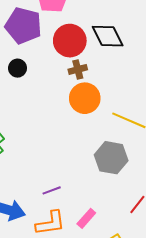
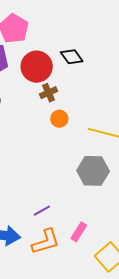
black diamond: (108, 36) -> (72, 57), size x0.7
orange circle: (85, 98) -> (59, 119), size x0.6

